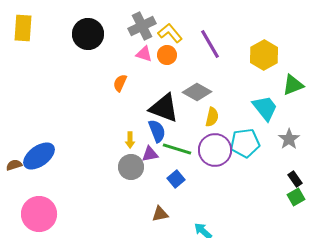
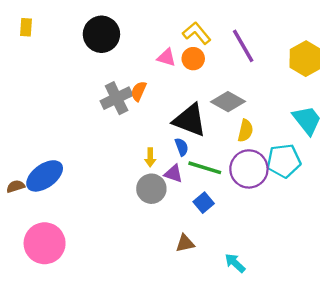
gray cross: (142, 26) -> (117, 98), moved
yellow rectangle: (23, 28) -> (26, 27), size x0.6
blue semicircle: (157, 131) -> (182, 147), size x0.7
purple triangle: (150, 154) -> (173, 174), turned 30

